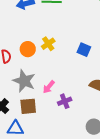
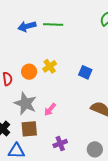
purple cross: (65, 101) -> (60, 143), moved

